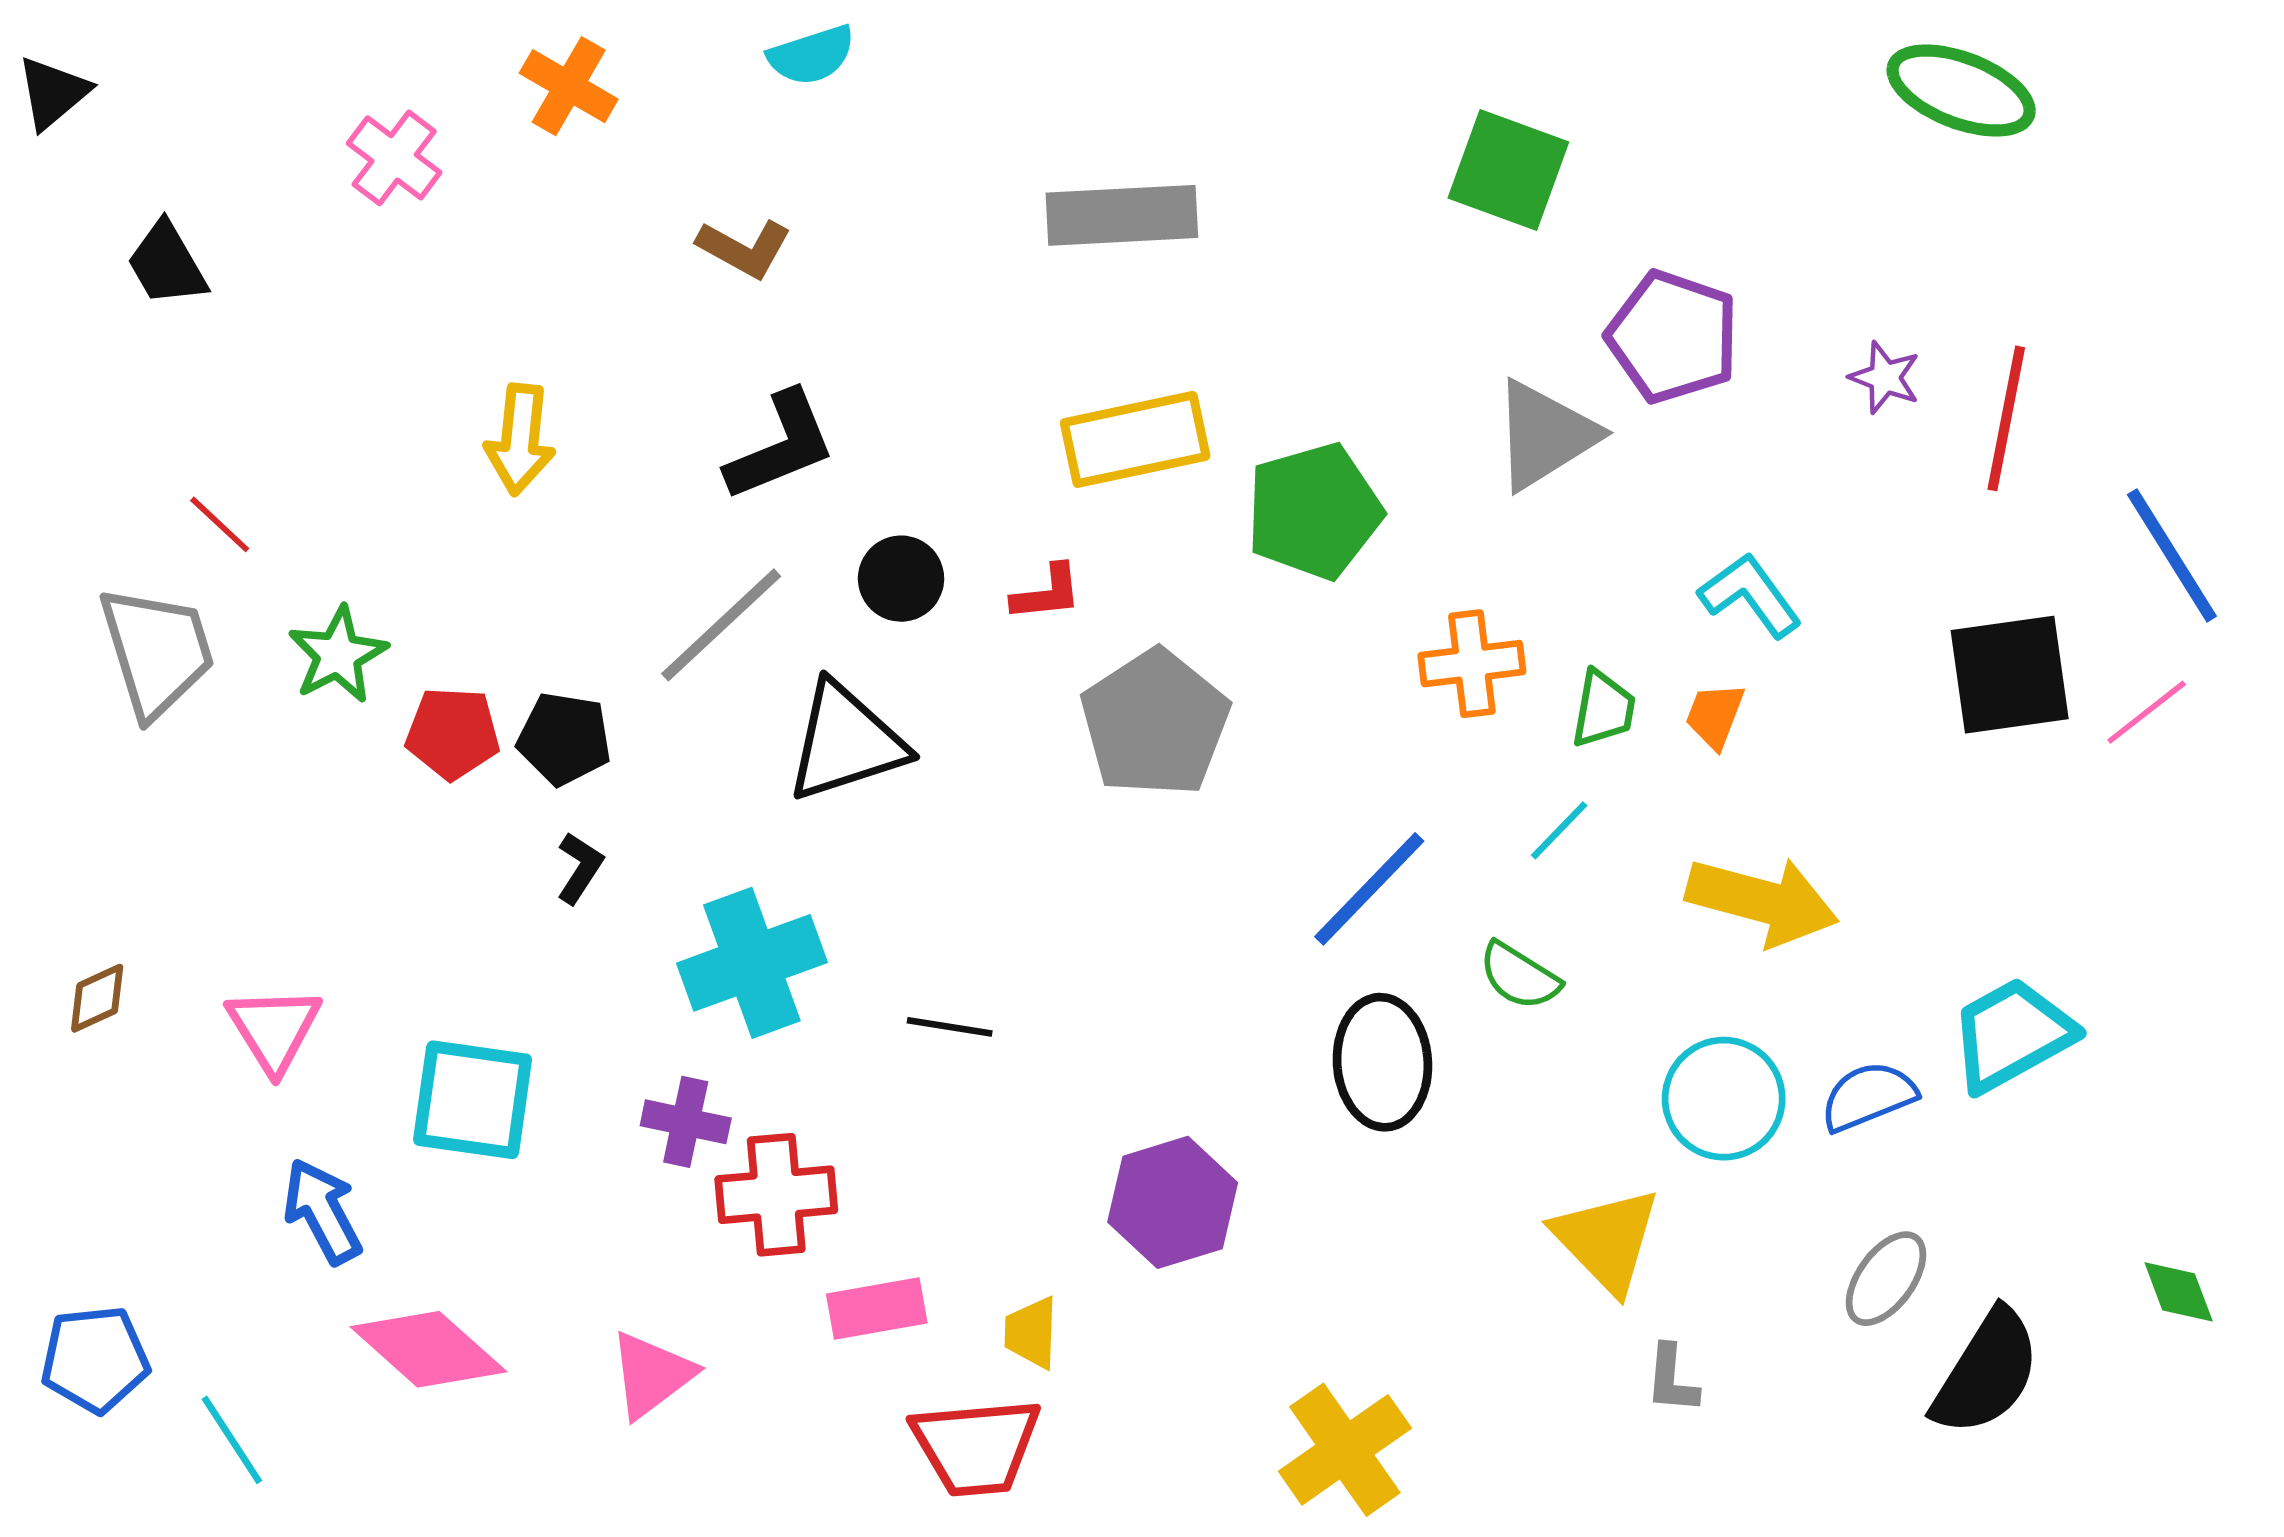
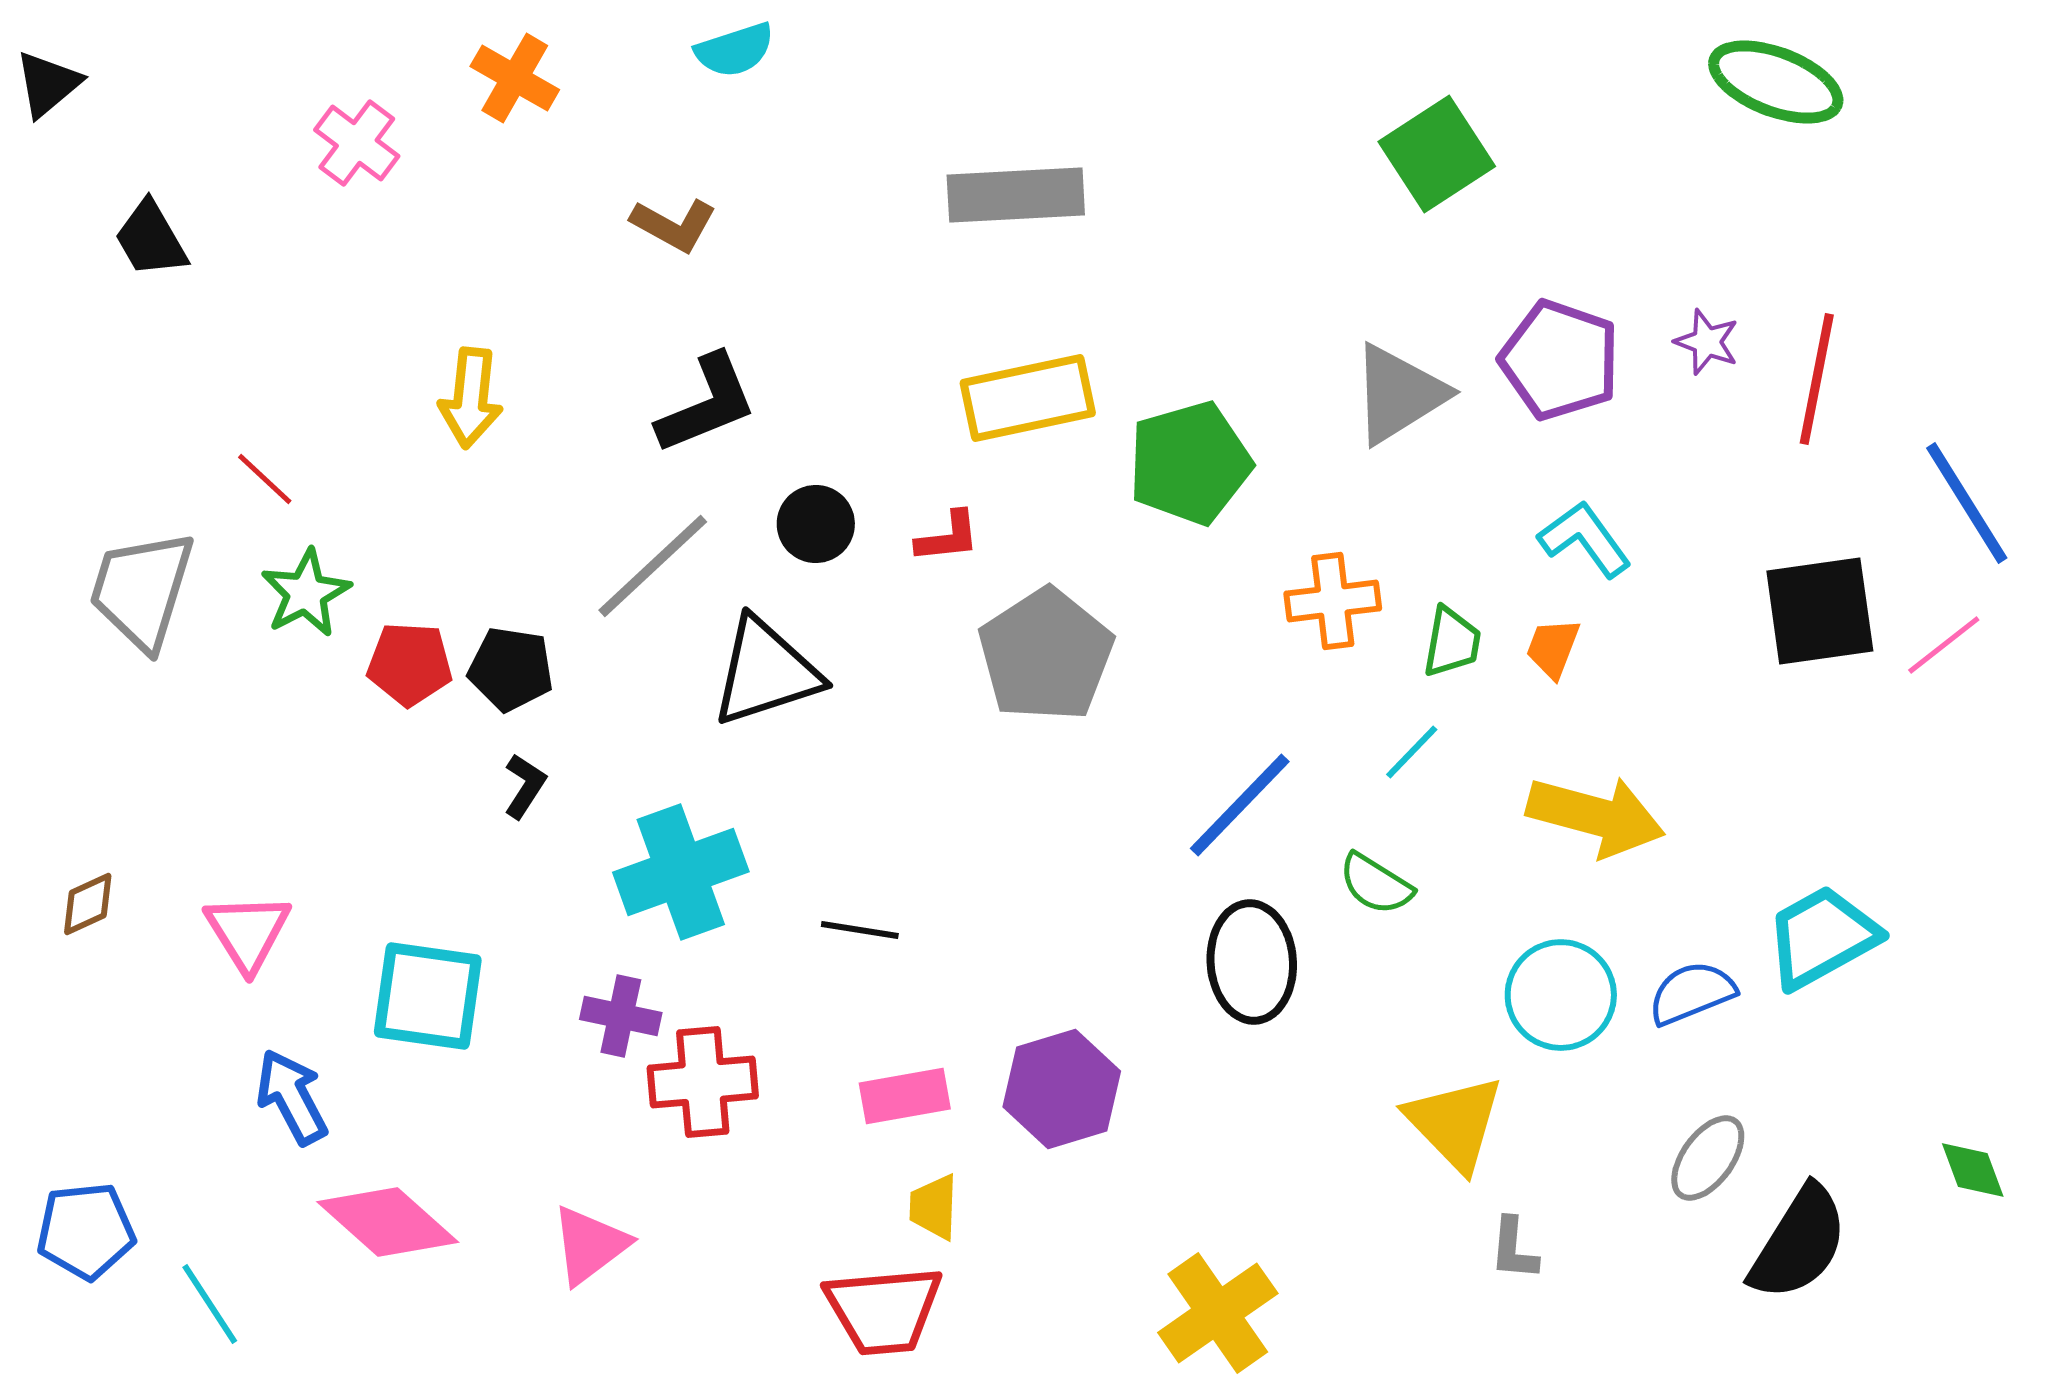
green square: (1508, 170) -> (1437, 154), moved, turned 37
purple pentagon: (1673, 337) -> (1560, 360), moved
red line: (220, 524) -> (265, 479), moved
gray trapezoid: (157, 651) -> (142, 590), turned -146
pink rectangle: (877, 1308) -> (905, 1096), moved

